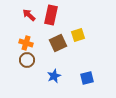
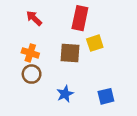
red rectangle: (51, 15) -> (80, 18), moved
brown square: (58, 43) -> (70, 53), turned 30

